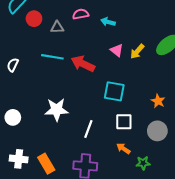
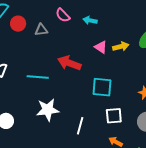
pink semicircle: (81, 14) -> (63, 15), turned -119
yellow arrow: (137, 51) -> (121, 47), turned -140
cyan line: (52, 57) -> (38, 77), moved

